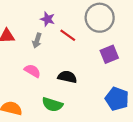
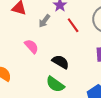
green semicircle: (52, 104) -> (55, 84), moved

